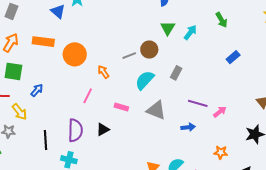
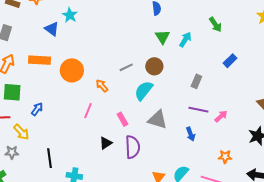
brown circle: (149, 50) -> (154, 66), moved
gray rectangle: (176, 73) -> (196, 81), moved
pink rectangle: (121, 107) -> (122, 119), turned 48
blue arrow: (188, 127) -> (191, 134), turned 80
purple semicircle: (75, 130) -> (133, 147), moved

